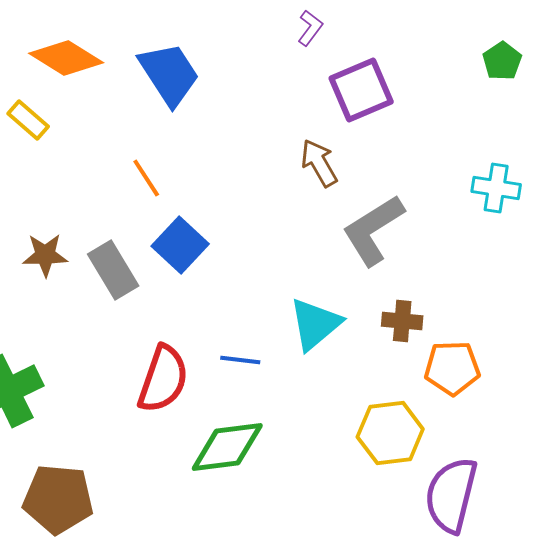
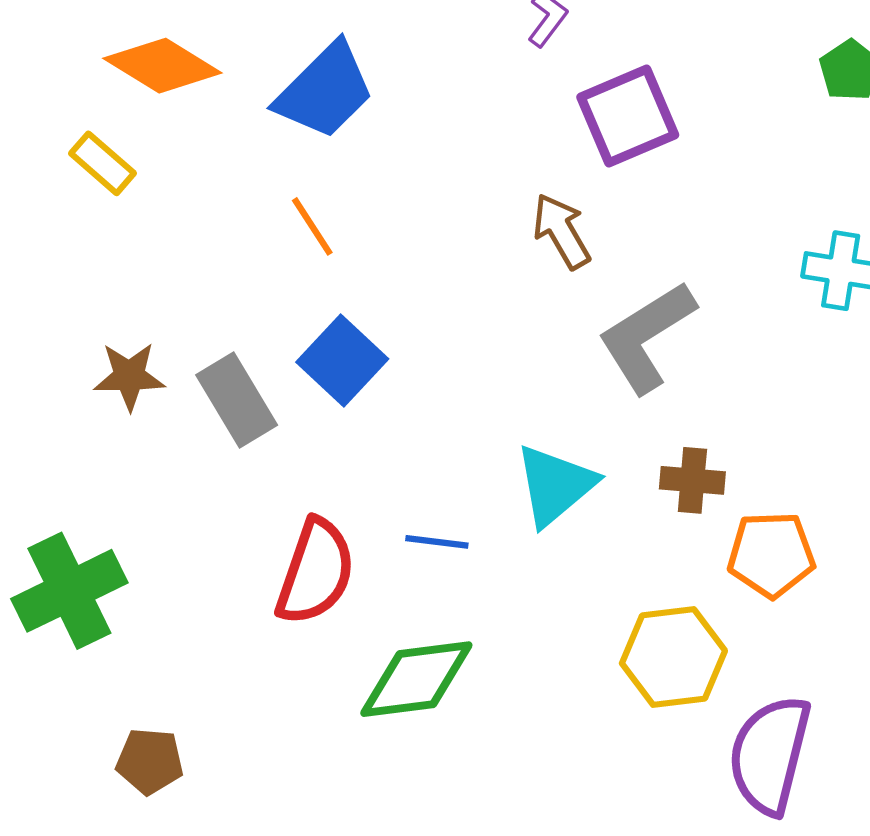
blue trapezoid: (169, 74) -> (325, 91), turned 78
orange line: (146, 178) -> (312, 226), moved
brown pentagon: (58, 499) -> (150, 761), size x0.6

